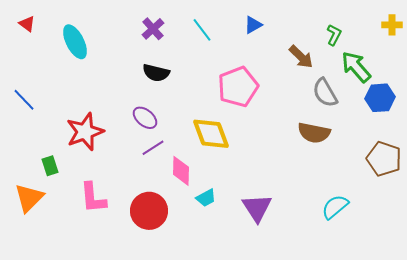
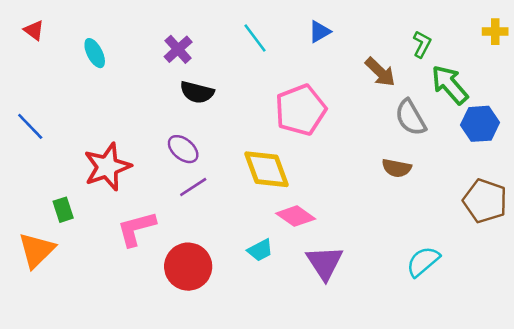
purple cross: (153, 29) -> (178, 49), moved
cyan ellipse: (75, 42) -> (95, 53), size x0.7
brown semicircle: (314, 133) -> (397, 168), size x0.7
pink diamond: (181, 171) -> (296, 216), moved, turned -56
pink L-shape: (93, 198) -> (136, 229), moved, turned 80

